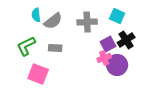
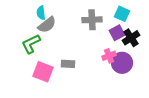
gray semicircle: (53, 21) -> (47, 25), moved
purple square: (108, 44) -> (117, 33), moved
gray rectangle: (55, 48) -> (68, 64), moved

